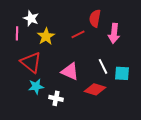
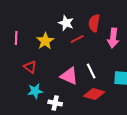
white star: (31, 18) -> (66, 23), moved
red triangle: (31, 62) -> (30, 67), size x0.6
white line: (103, 66) -> (91, 71), moved

